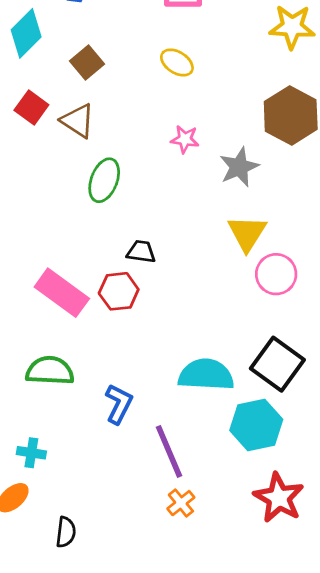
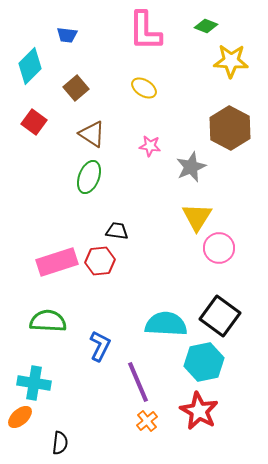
brown triangle: (78, 121) -> (92, 134), moved
pink rectangle: (62, 293) -> (57, 262), turned -54
cyan cross: (31, 453) -> (34, 383), size x1.5
red star: (279, 498) -> (199, 411), moved

